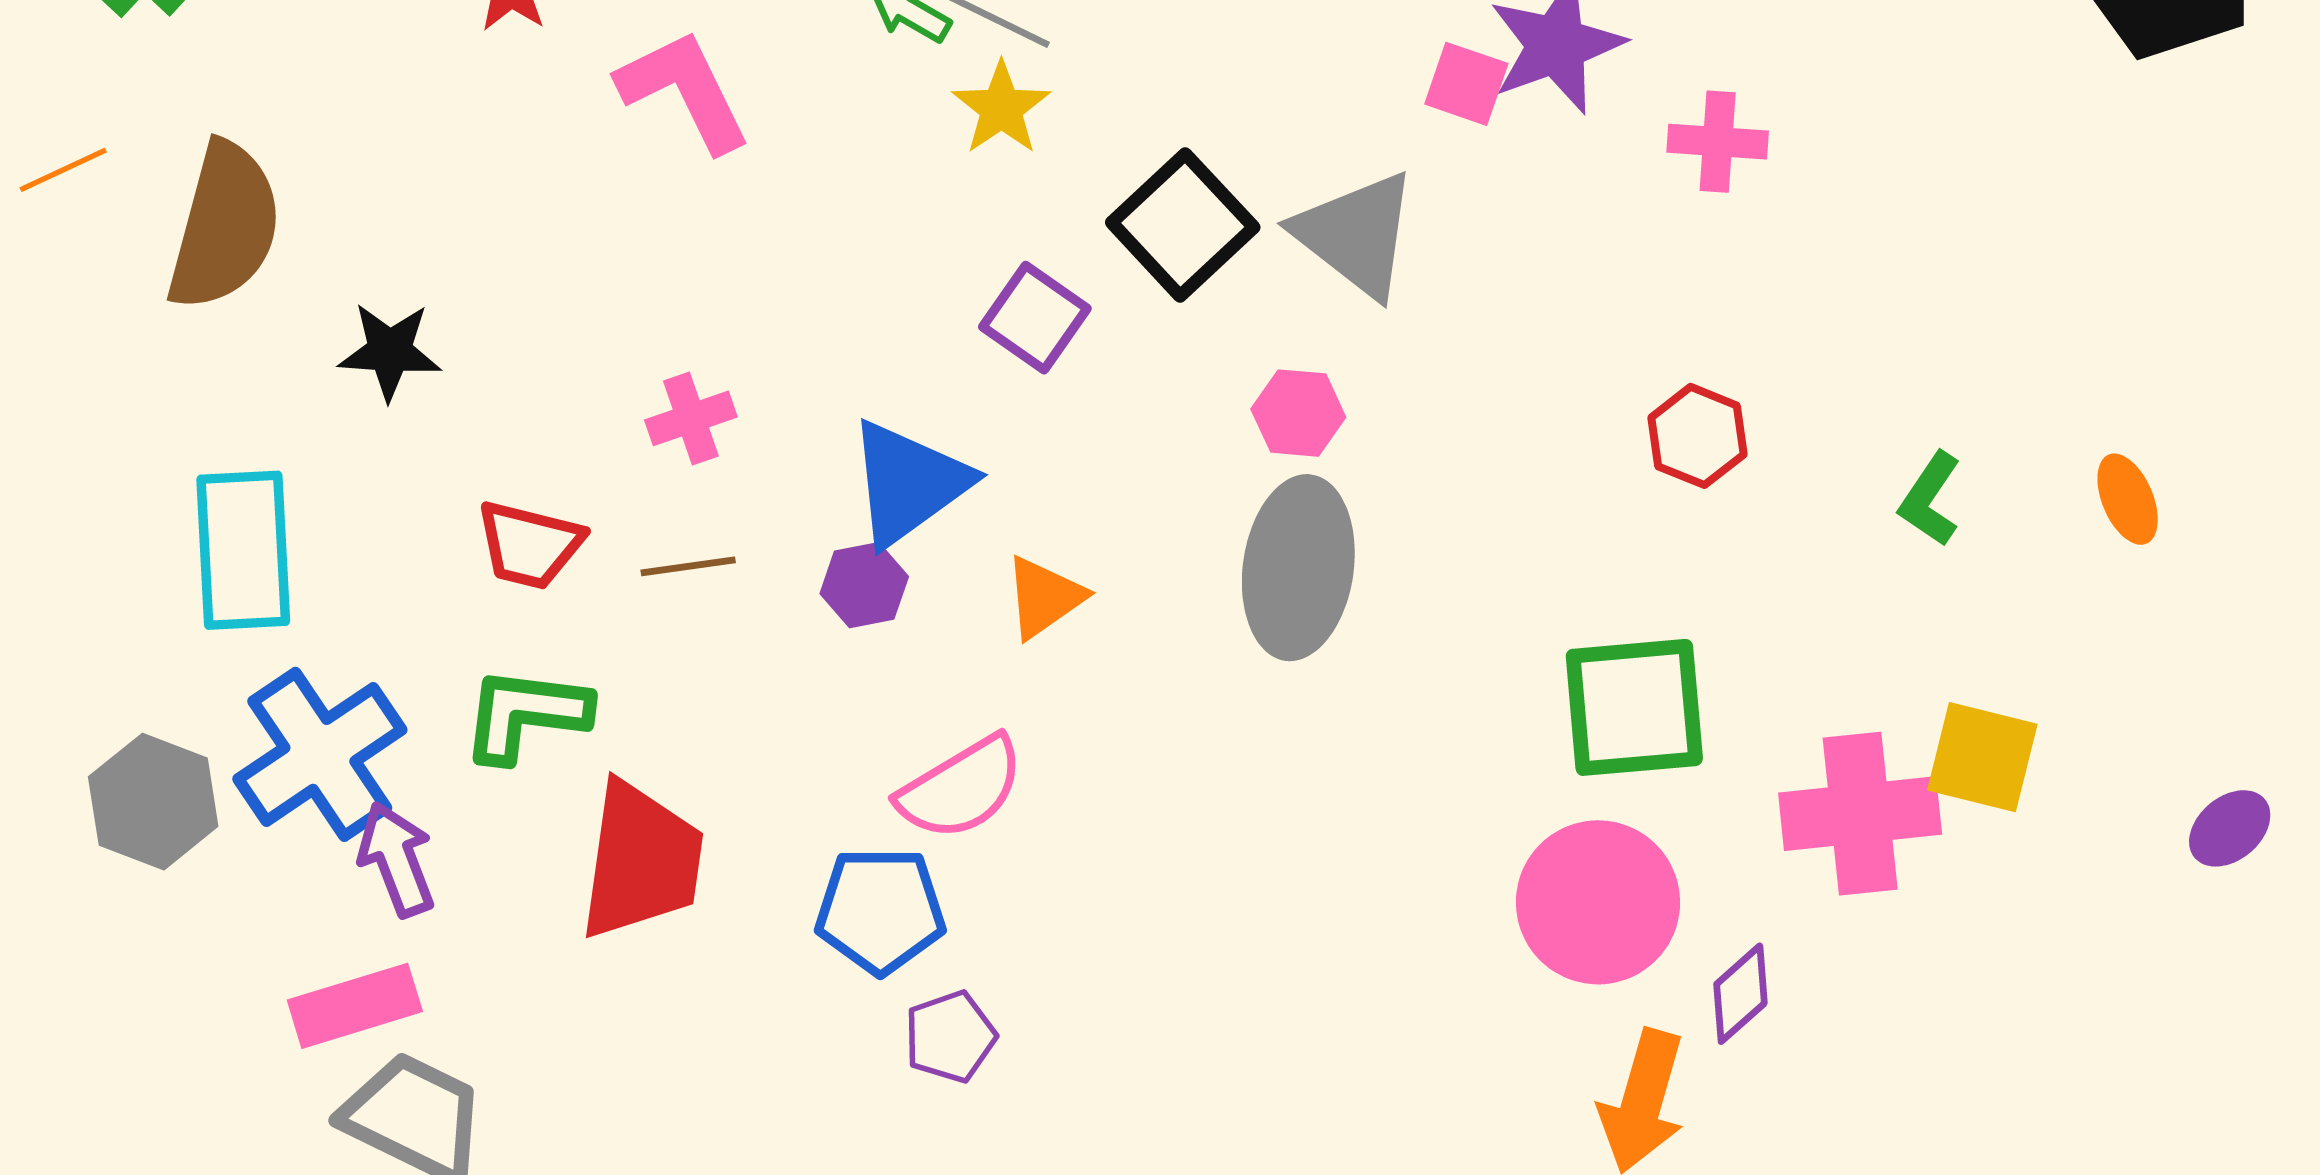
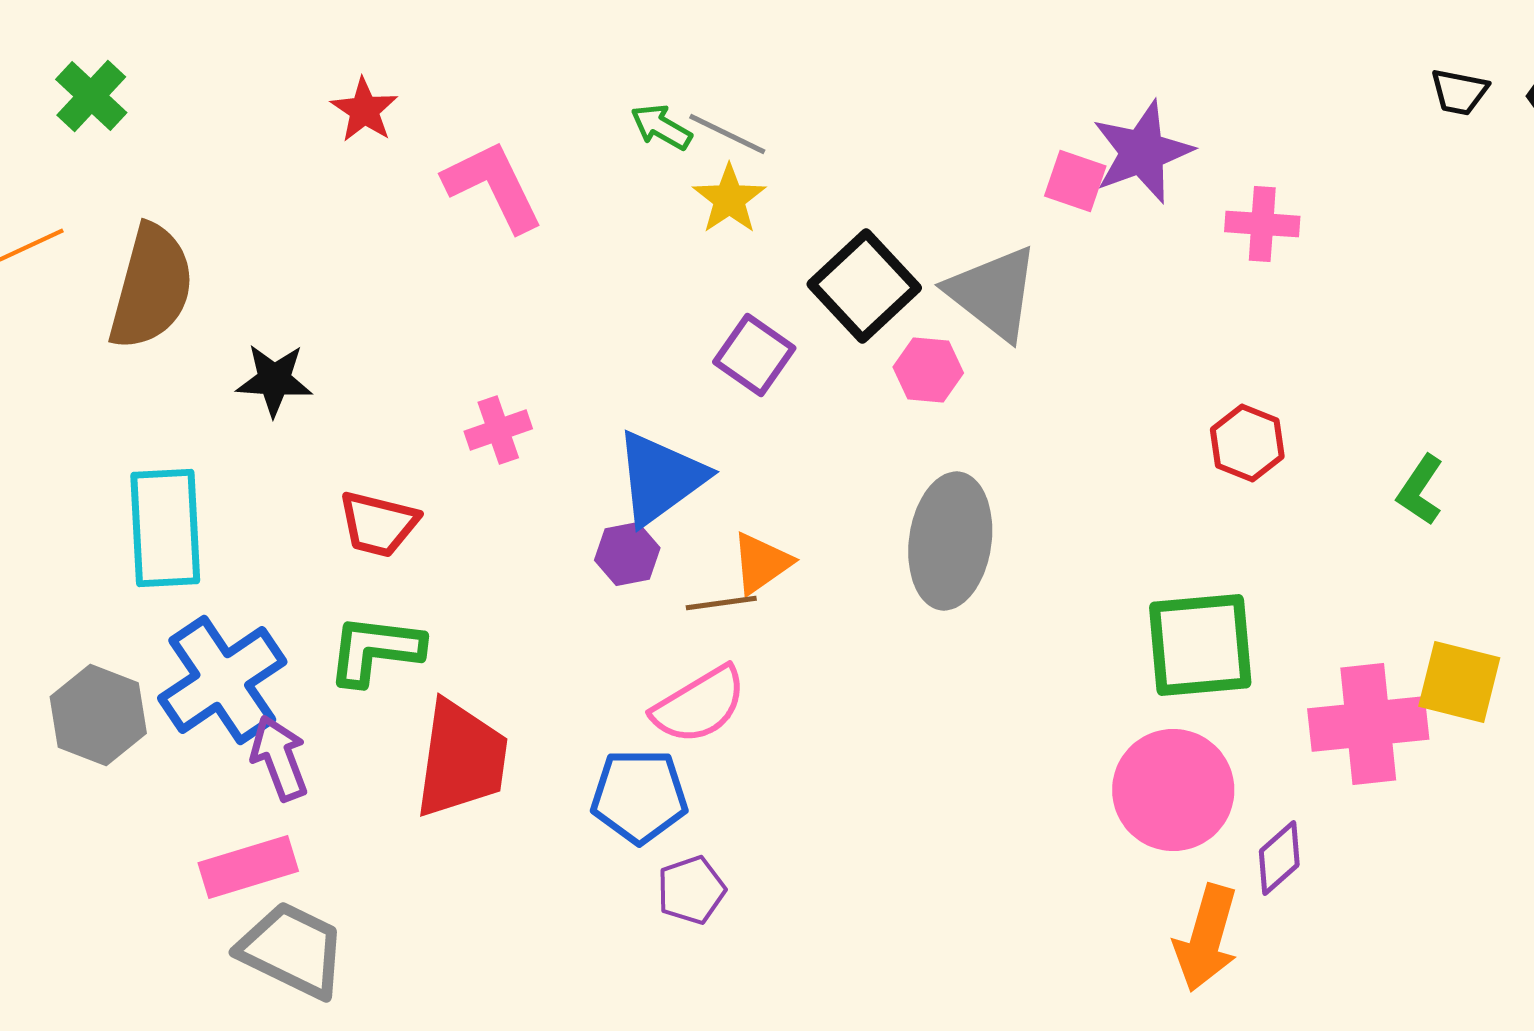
pink hexagon: (1298, 413) -> (928, 370), moved
brown line: (688, 566) -> (721, 603), moved

